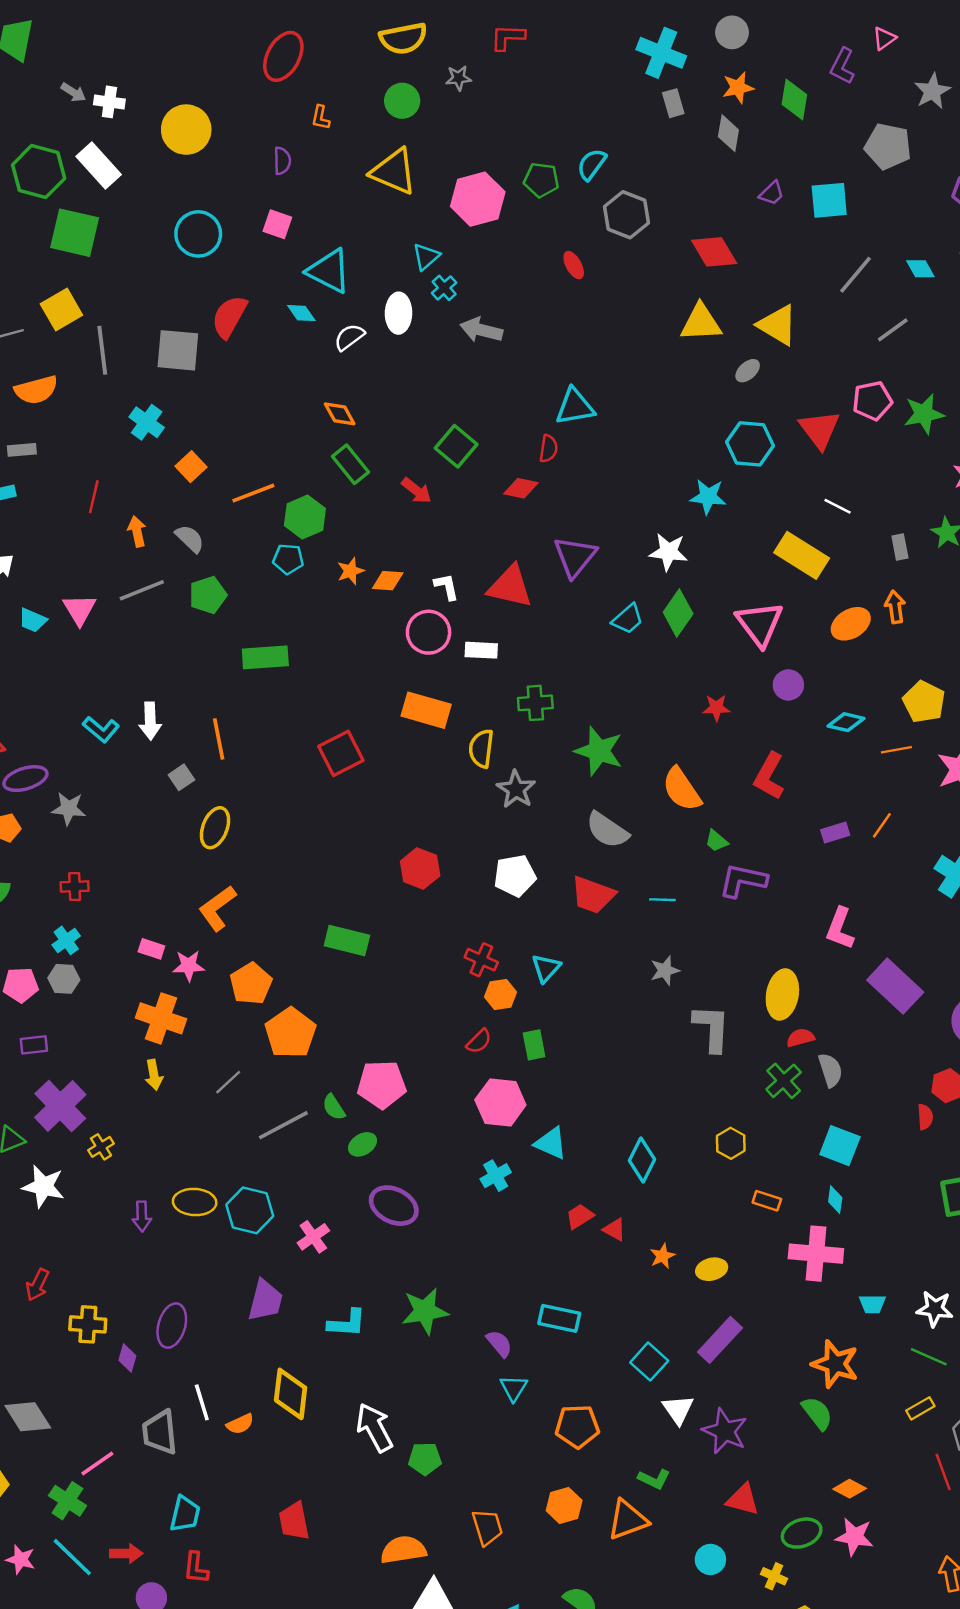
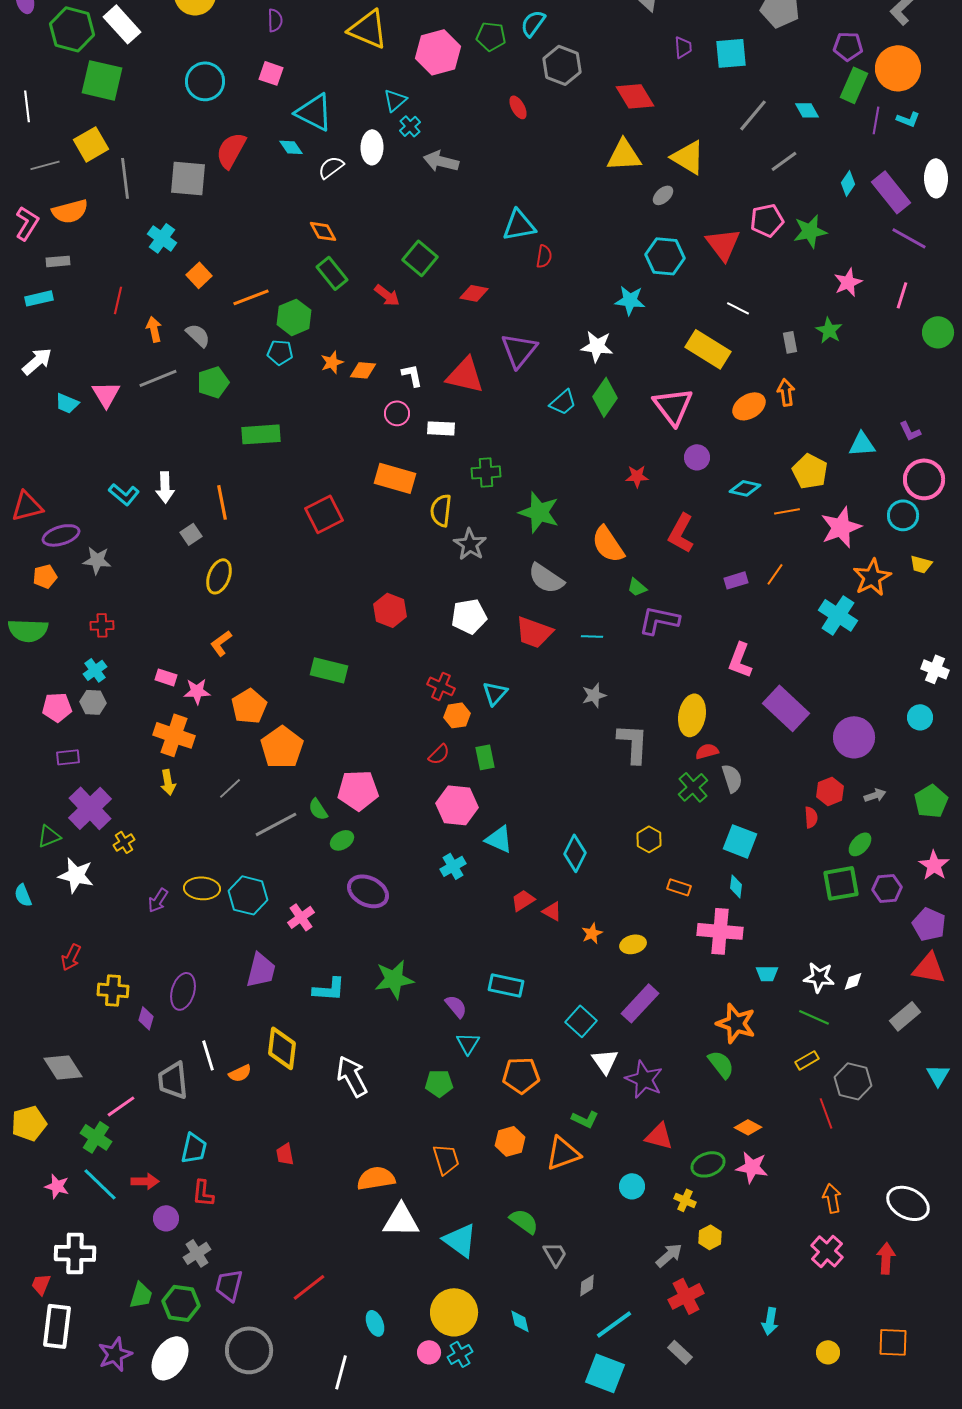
purple trapezoid: (772, 193) -> (683, 47), turned -50
red semicircle: (548, 449) -> (544, 256), moved
pink circle: (429, 632) -> (397, 413), size x0.7
orange L-shape: (217, 908) -> (221, 643), size x0.7
purple arrow: (142, 1216) -> (158, 900), turned 35
green pentagon: (425, 1459) -> (439, 1083), moved
red trapezoid: (294, 1521) -> (285, 1154), size x0.7

